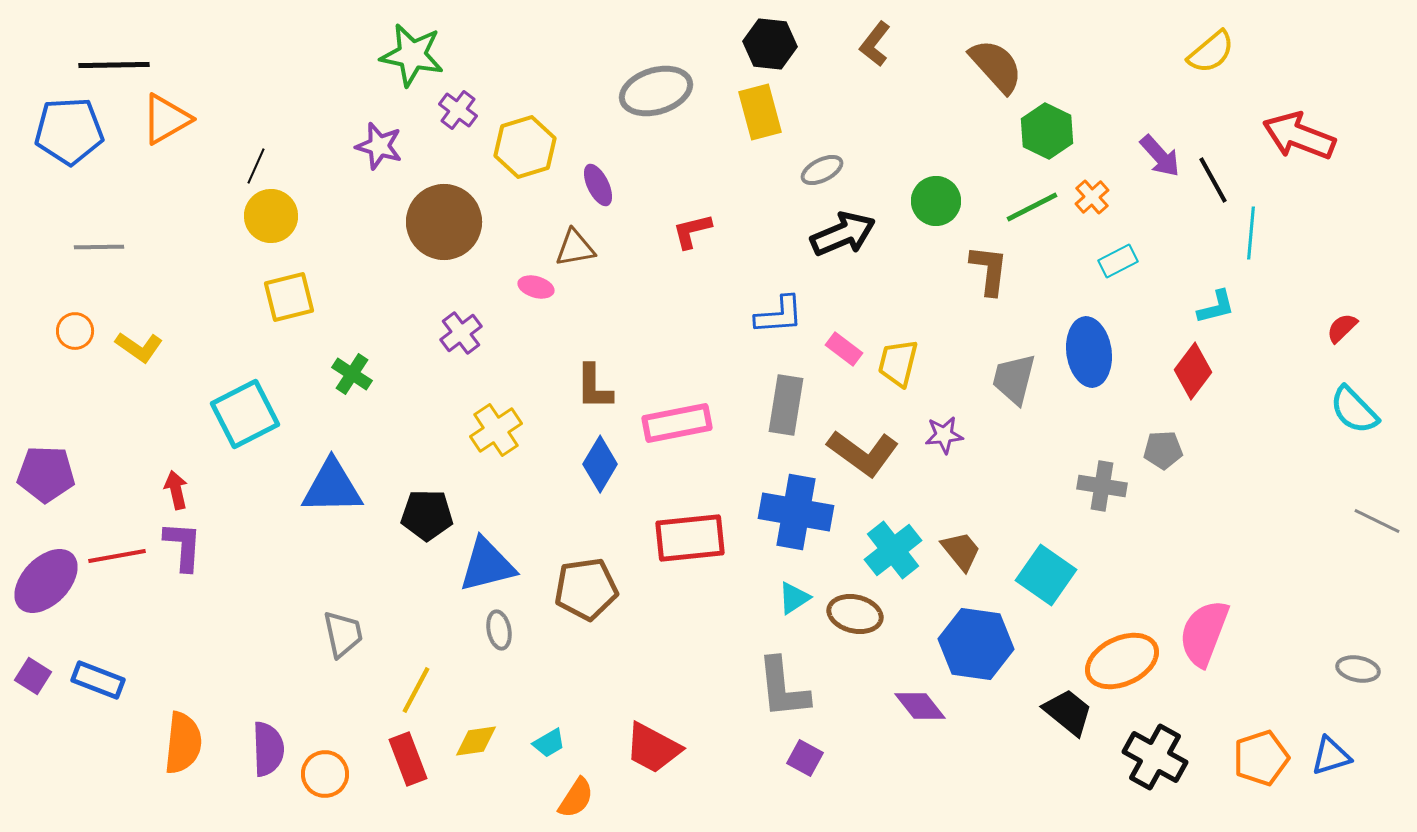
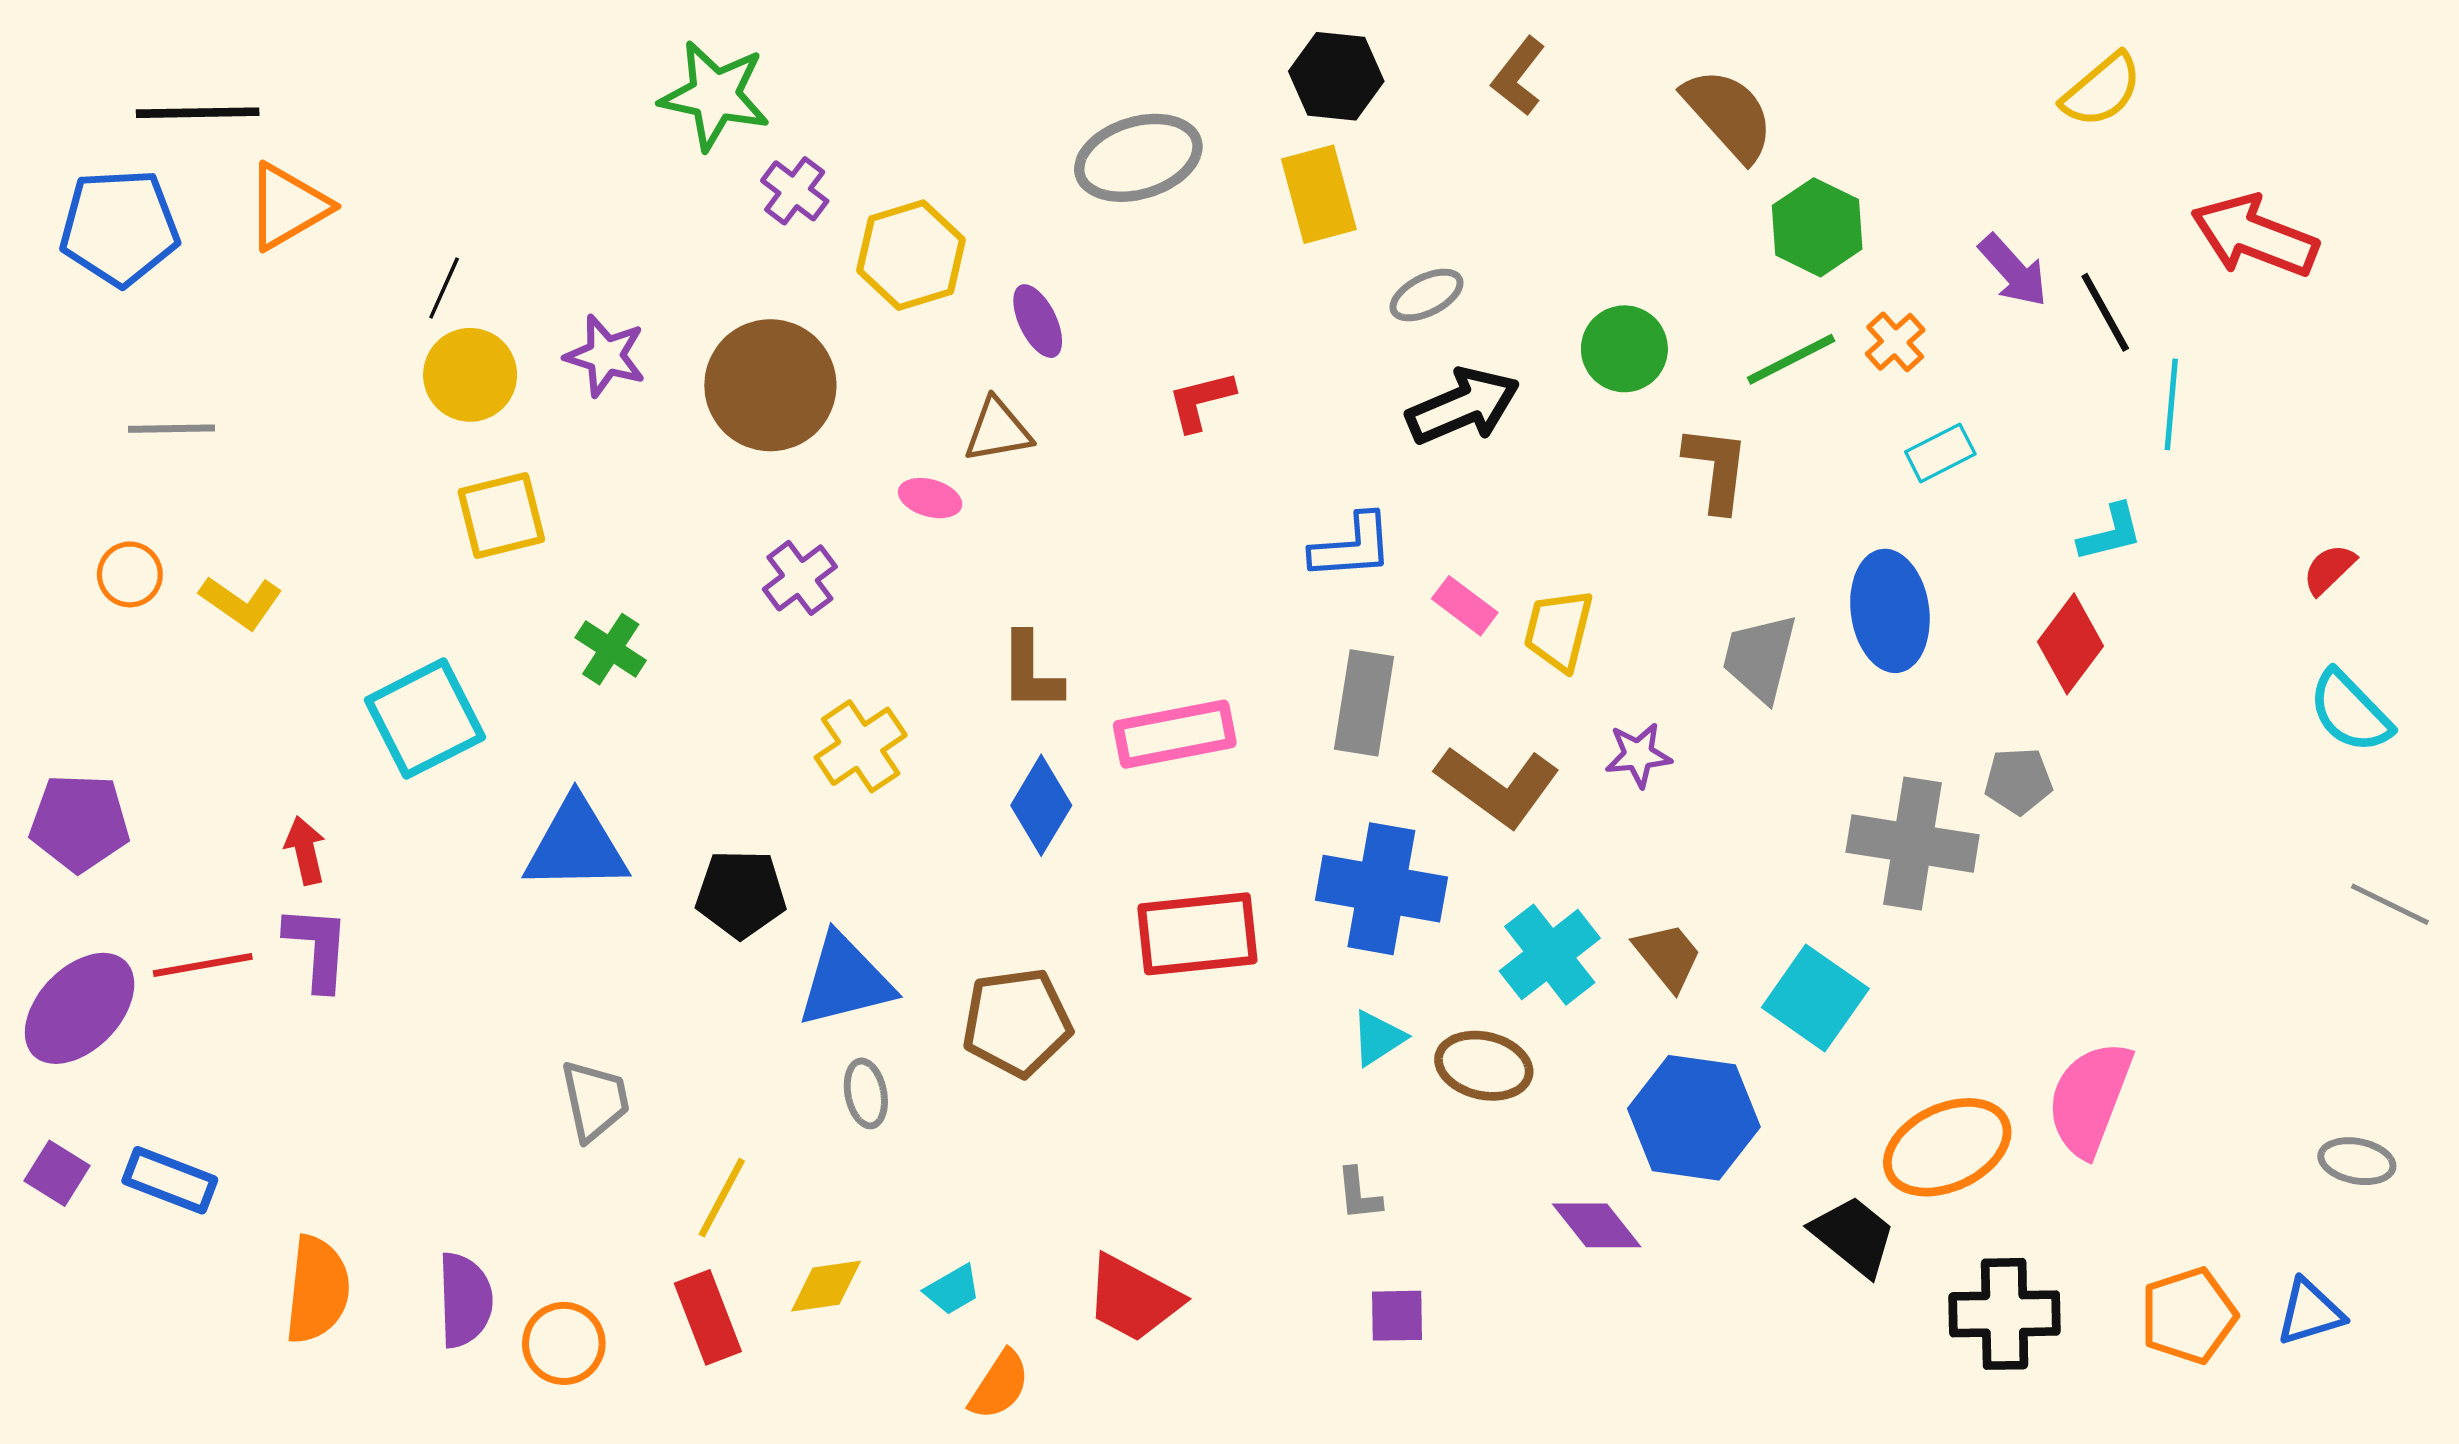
purple star: (379, 146) -> (605, 356), moved
gray cross: (1102, 486) -> (1913, 844), size x1.5
gray L-shape: (783, 688) -> (1359, 1194), size x0.5
black cross: (1155, 757) -> (2005, 1314), turned -30
purple square: (805, 758) -> (1397, 1316), turned -30

